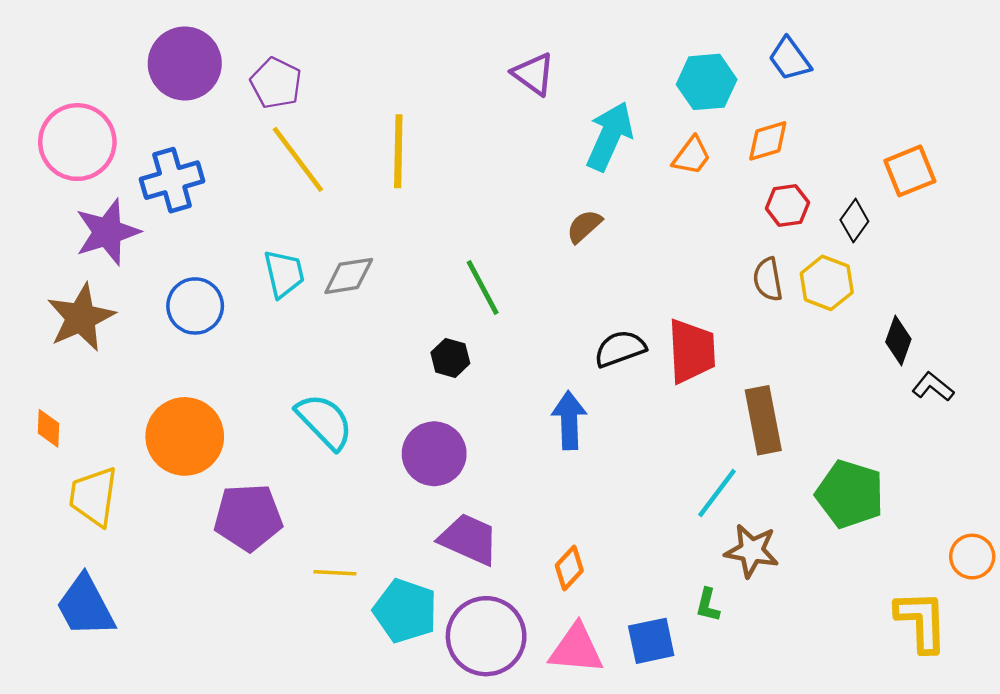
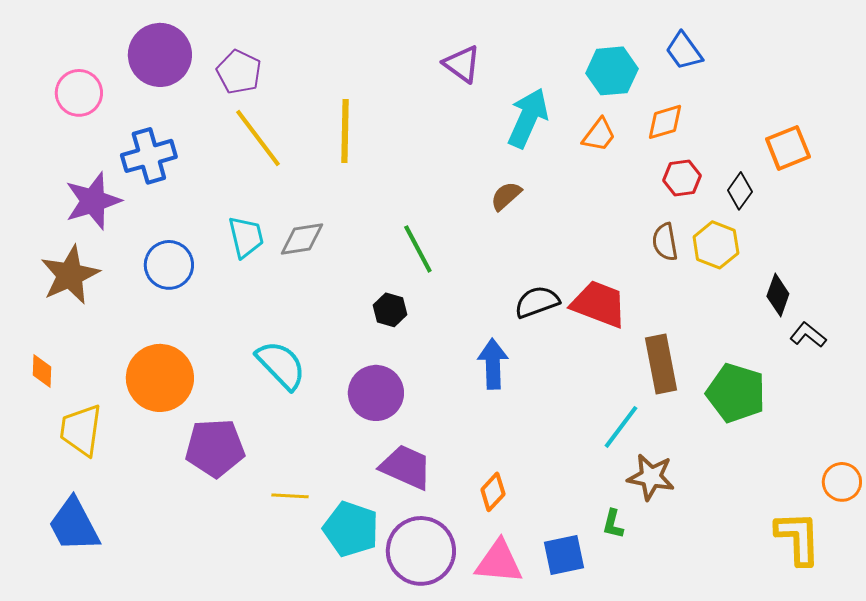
pink circle: (77, 142) -> (79, 93), moved, size x0.7
red trapezoid: (692, 351) -> (599, 304), turned -66
green pentagon: (850, 494) -> (736, 393), moved

